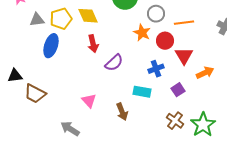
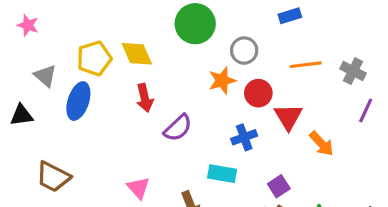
gray triangle: (37, 20) -> (45, 76), moved, turned 49
orange line: (184, 23) -> (306, 65), moved
orange star: (142, 33) -> (222, 81), turned 30
orange arrow: (205, 73) -> (321, 144), turned 72
black triangle: (15, 76) -> (22, 115), moved
purple square: (178, 90) -> (279, 186), moved

